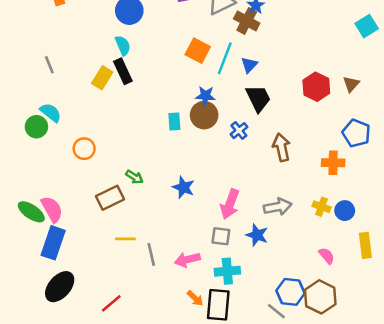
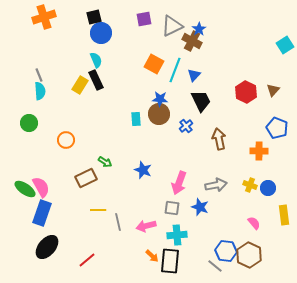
cyan semicircle: (51, 113) -> (40, 91), moved, turned 48

